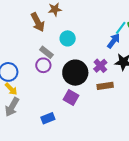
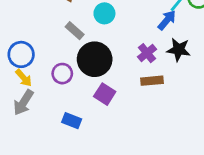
purple circle: (43, 65) -> (62, 74), moved
black circle: (75, 73) -> (95, 59), moved
blue rectangle: (48, 118) -> (72, 121), turned 40

